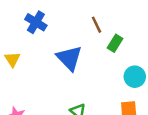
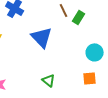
green rectangle: (115, 43) -> (79, 17), moved

